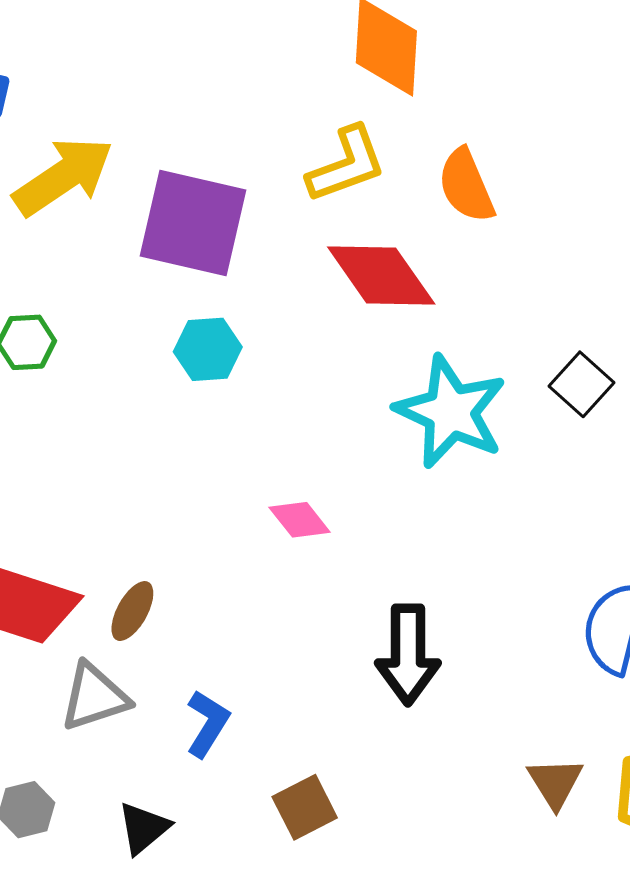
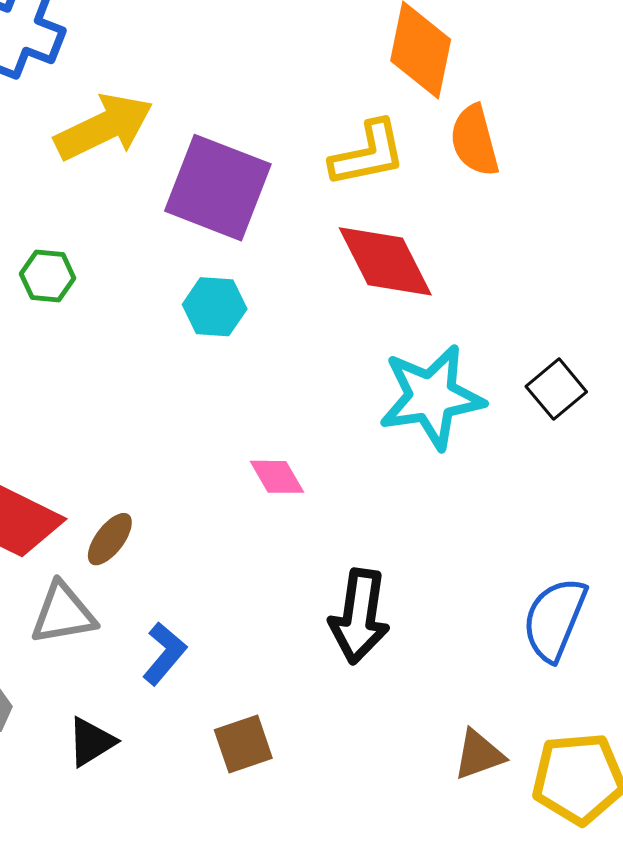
orange semicircle: (466, 186) -> (474, 140), moved
cyan star: (451, 412) -> (432, 397), turned 30
brown triangle: (555, 783) -> (479, 755), turned 34

